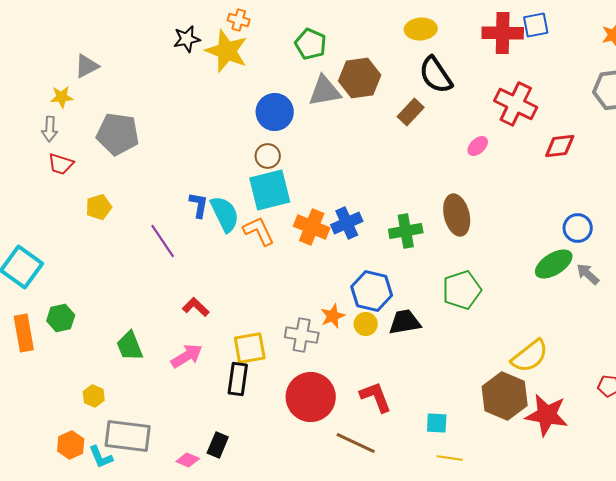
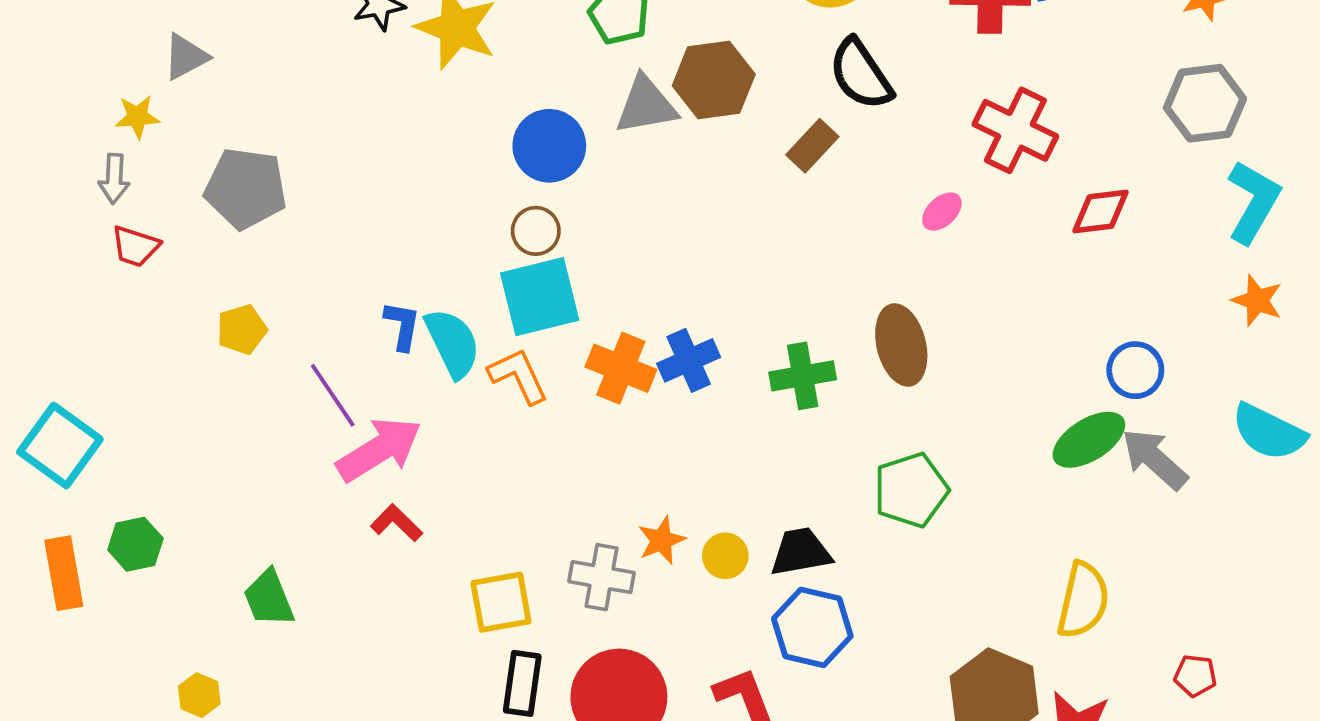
yellow pentagon: (99, 207) -> (242, 330), moved
gray arrow: (588, 274) -> (1155, 459), size x1.5
blue hexagon: (372, 291) -> (812, 627), moved
pink arrow: (187, 356) -> (379, 449), moved, size x1.4
yellow semicircle: (530, 356) -> (1083, 600), moved, turned -39
black rectangle: (238, 379) -> (522, 683), moved

